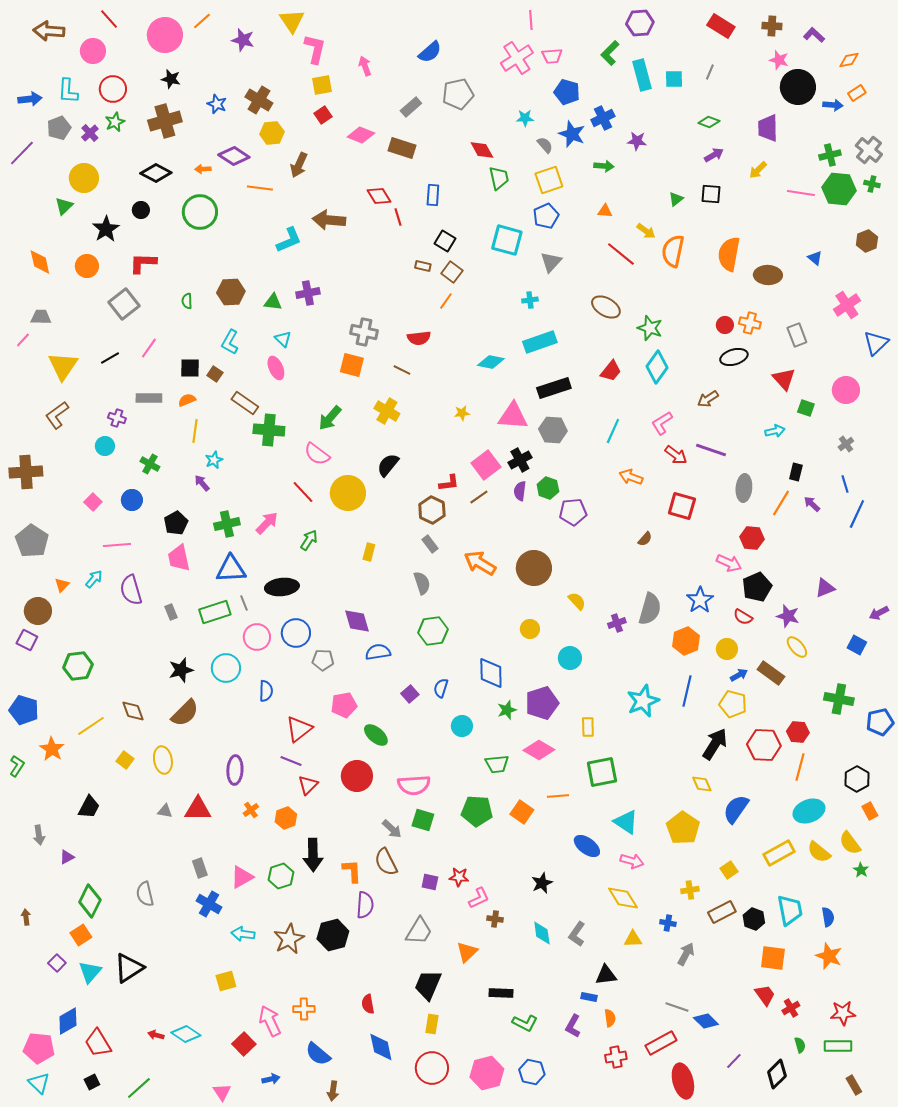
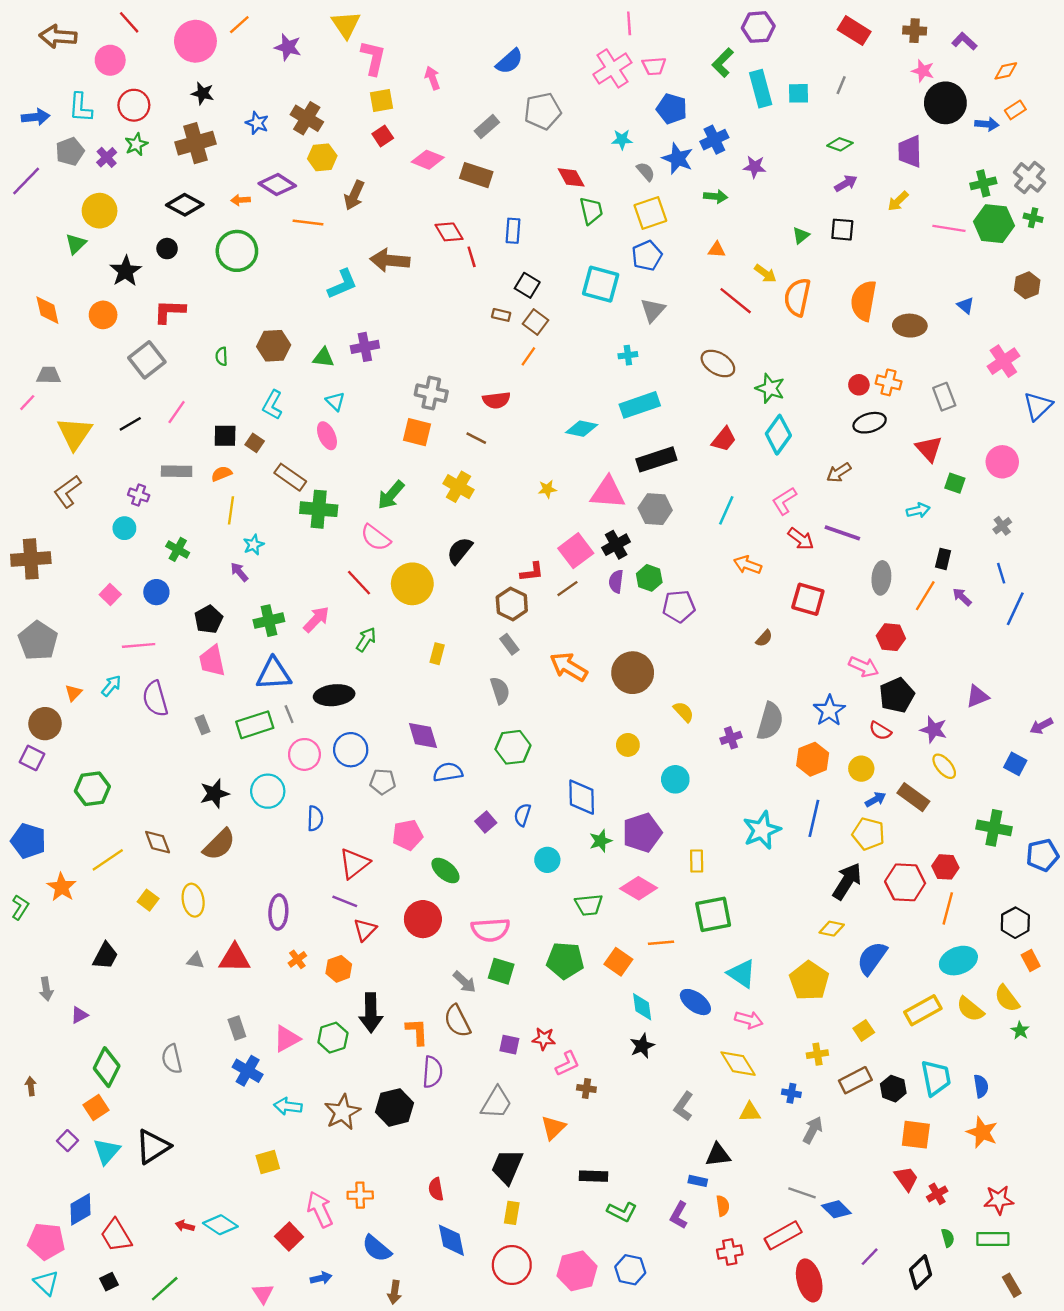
yellow diamond: (702, 784) -> (832, 929), turned -55
cyan diamond: (542, 933) -> (642, 1007), moved

